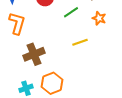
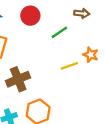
orange star: (99, 18) -> (91, 55), moved

